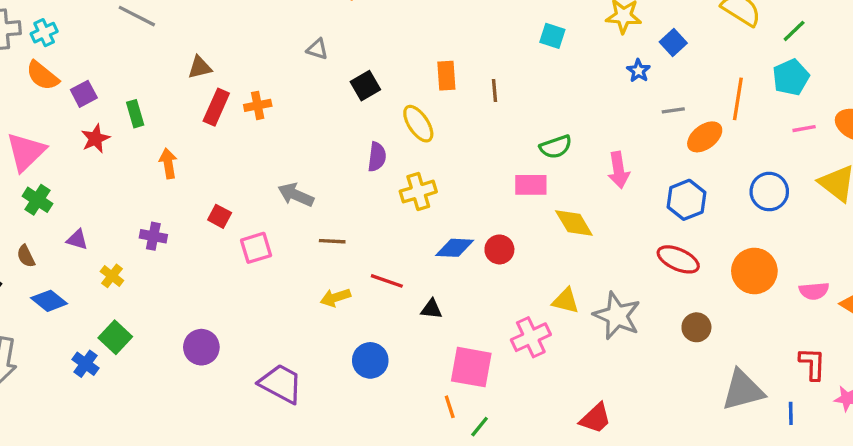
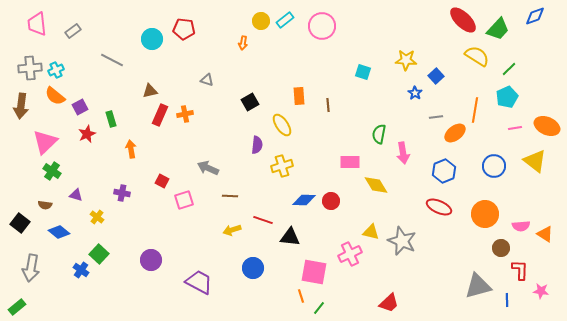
gray triangle: (317, 49) -> (207, 80), moved
green semicircle: (556, 147) -> (379, 134), moved, turned 120
brown semicircle: (26, 256) -> (45, 205), turned -56
black triangle: (432, 309) -> (290, 237), size x1.5
brown circle: (696, 327) -> (501, 248), moved

